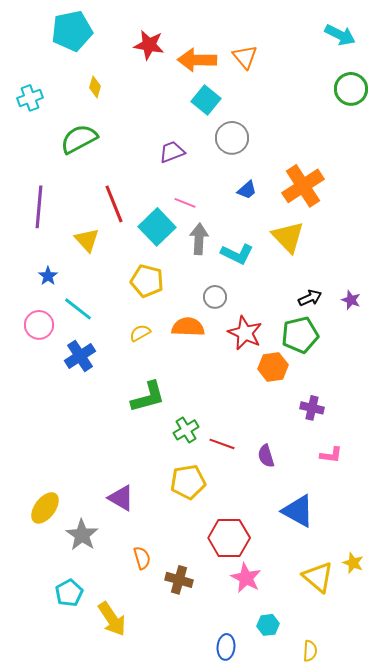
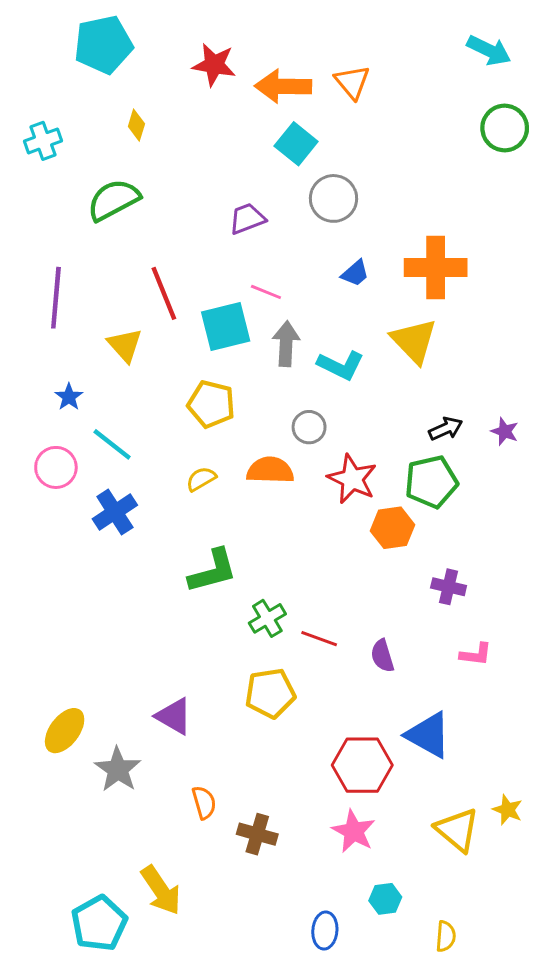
orange cross: (303, 186) -> (436, 267), turned 33
cyan square: (157, 227) -> (226, 326), turned 30
red hexagon: (229, 538) -> (362, 765), moved
cyan pentagon: (69, 593) -> (99, 923), moved, size x1.4

